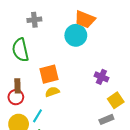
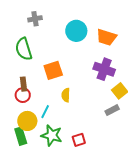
orange trapezoid: (85, 19) -> (106, 37), moved
purple cross: (101, 77) -> (104, 69), size x1.5
yellow semicircle: (52, 92) -> (66, 95), moved, turned -64

